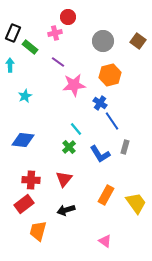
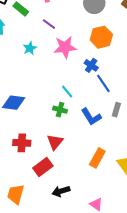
cyan star: (25, 96) -> (30, 48), moved
green cross: (69, 147) -> (60, 110), turned -32
red rectangle: (24, 204) -> (43, 167), moved
black arrow: (66, 210) -> (61, 191), moved
orange trapezoid: (38, 231) -> (16, 194), moved

